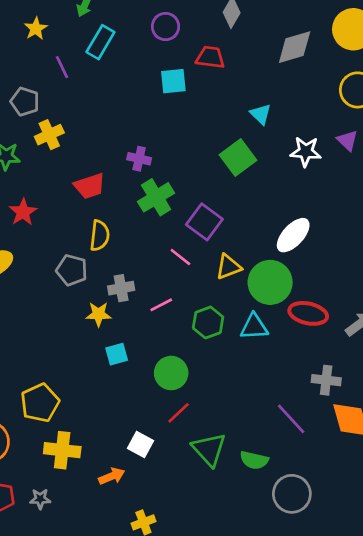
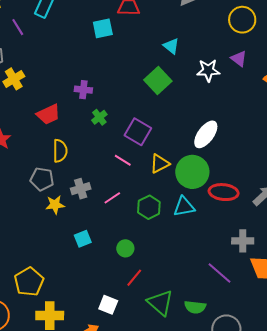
green cross: (156, 197) -> (99, 117), size x0.6
yellow star: (99, 314) -> (55, 205), moved
green circle: (171, 373) -> (125, 248), size x0.7

